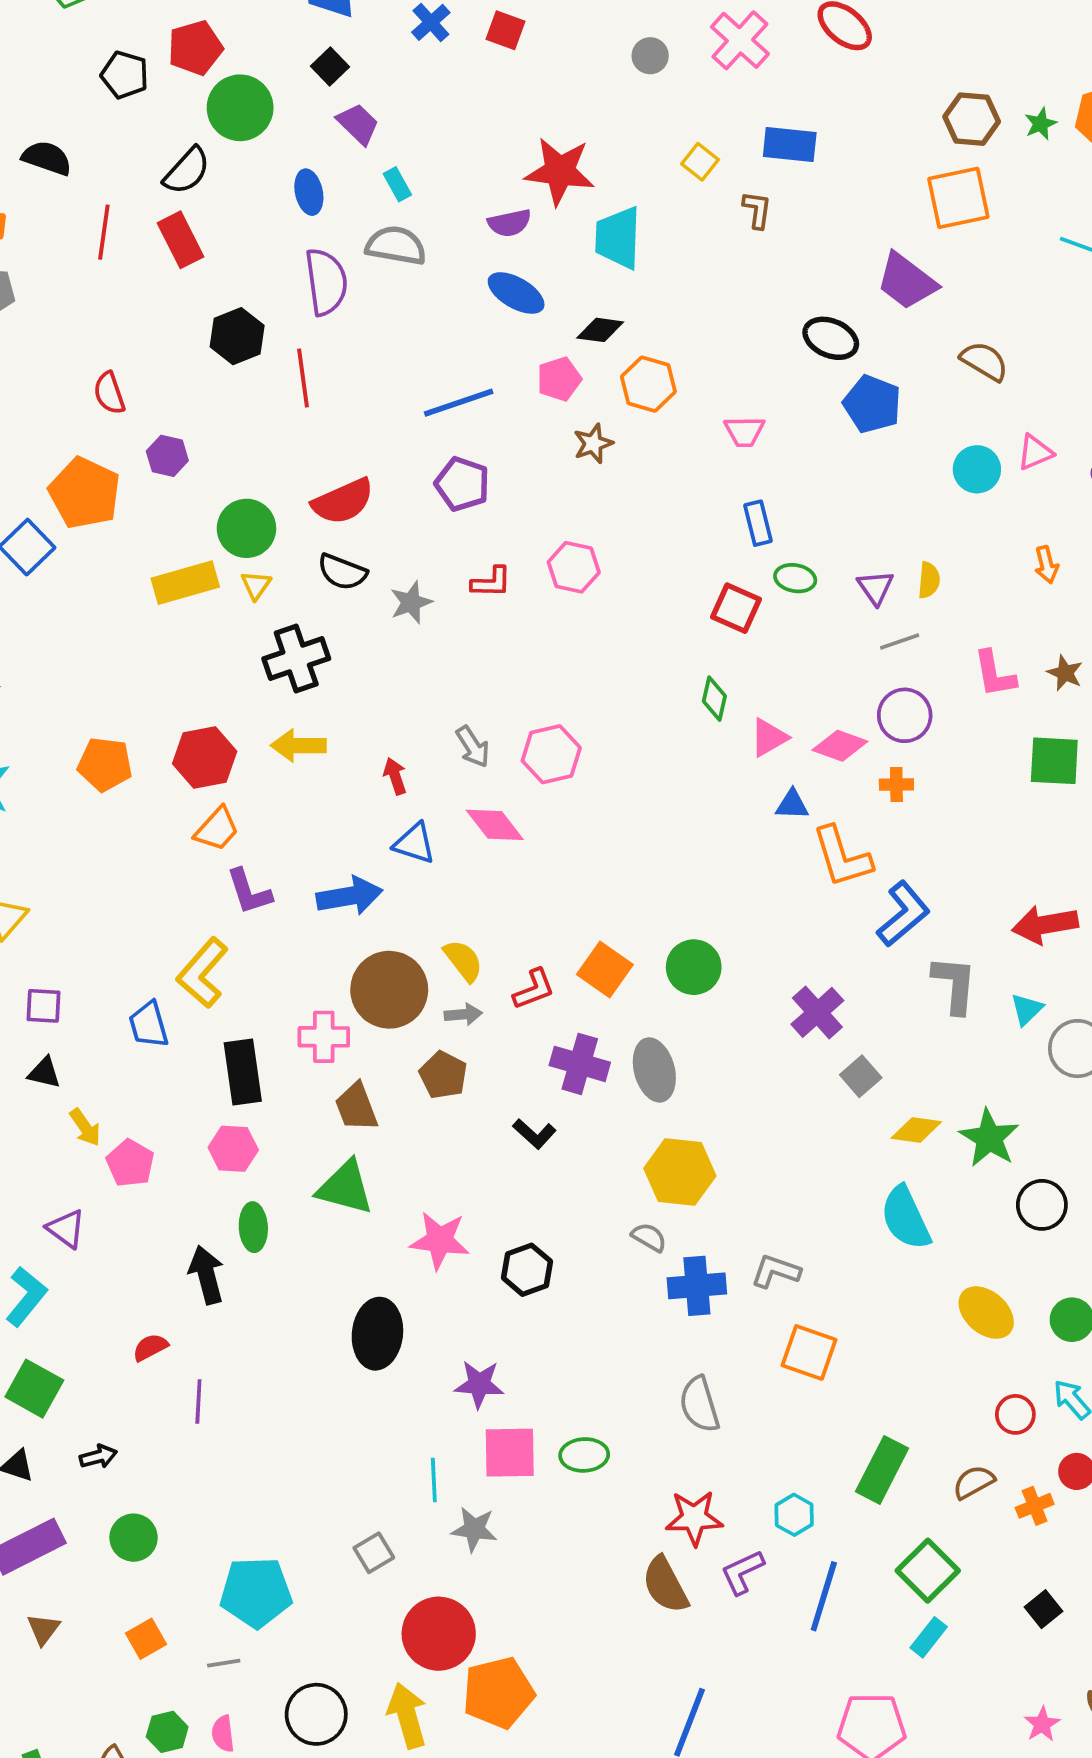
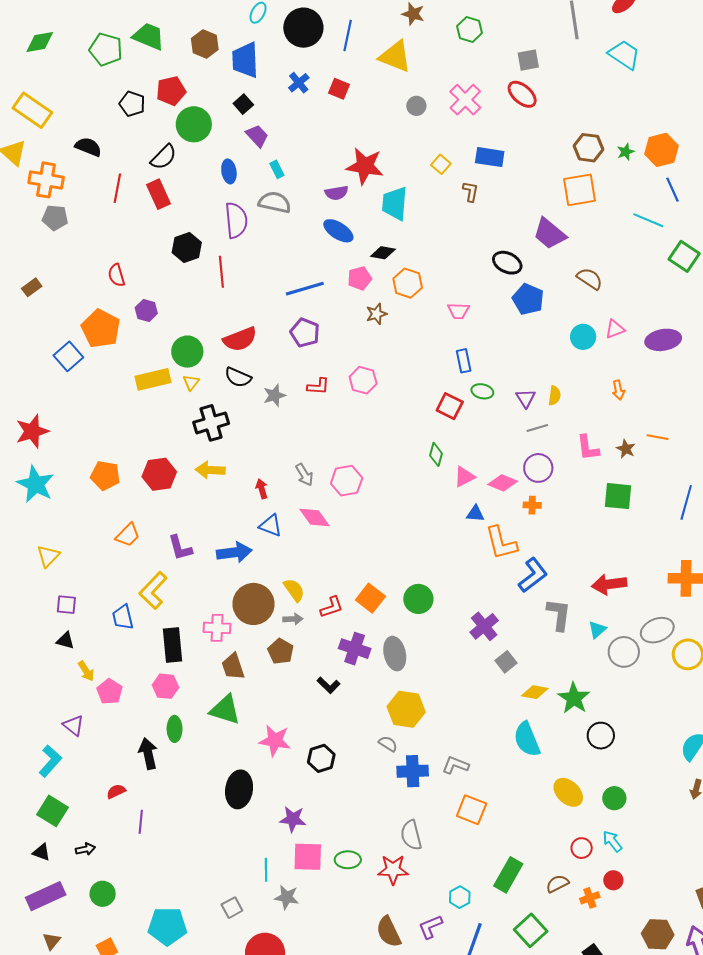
orange trapezoid: (217, 829) -> (128, 535), moved
red star: (694, 1518) -> (393, 870), moved

